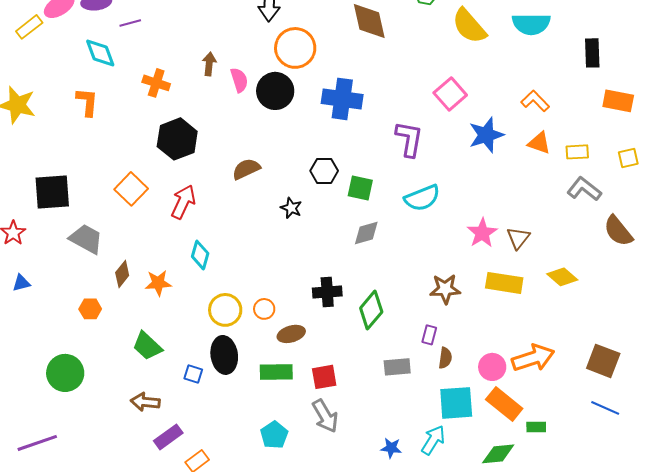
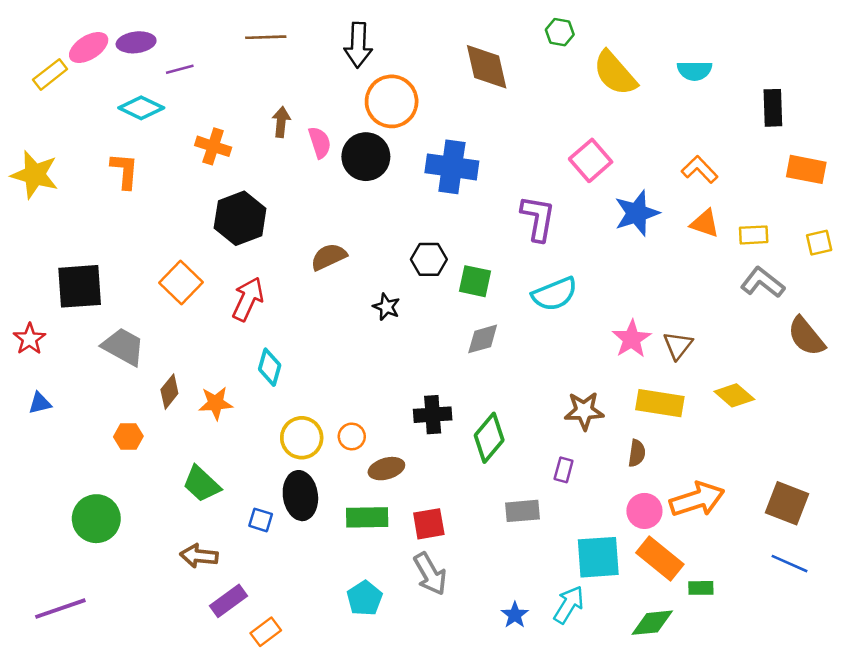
cyan semicircle: (531, 24) -> (695, 71), size x0.7
cyan diamond: (100, 53) -> (141, 108), turned -44
brown semicircle: (445, 358) -> (637, 453), moved
blue star: (391, 448) -> (515, 615), turned 30

